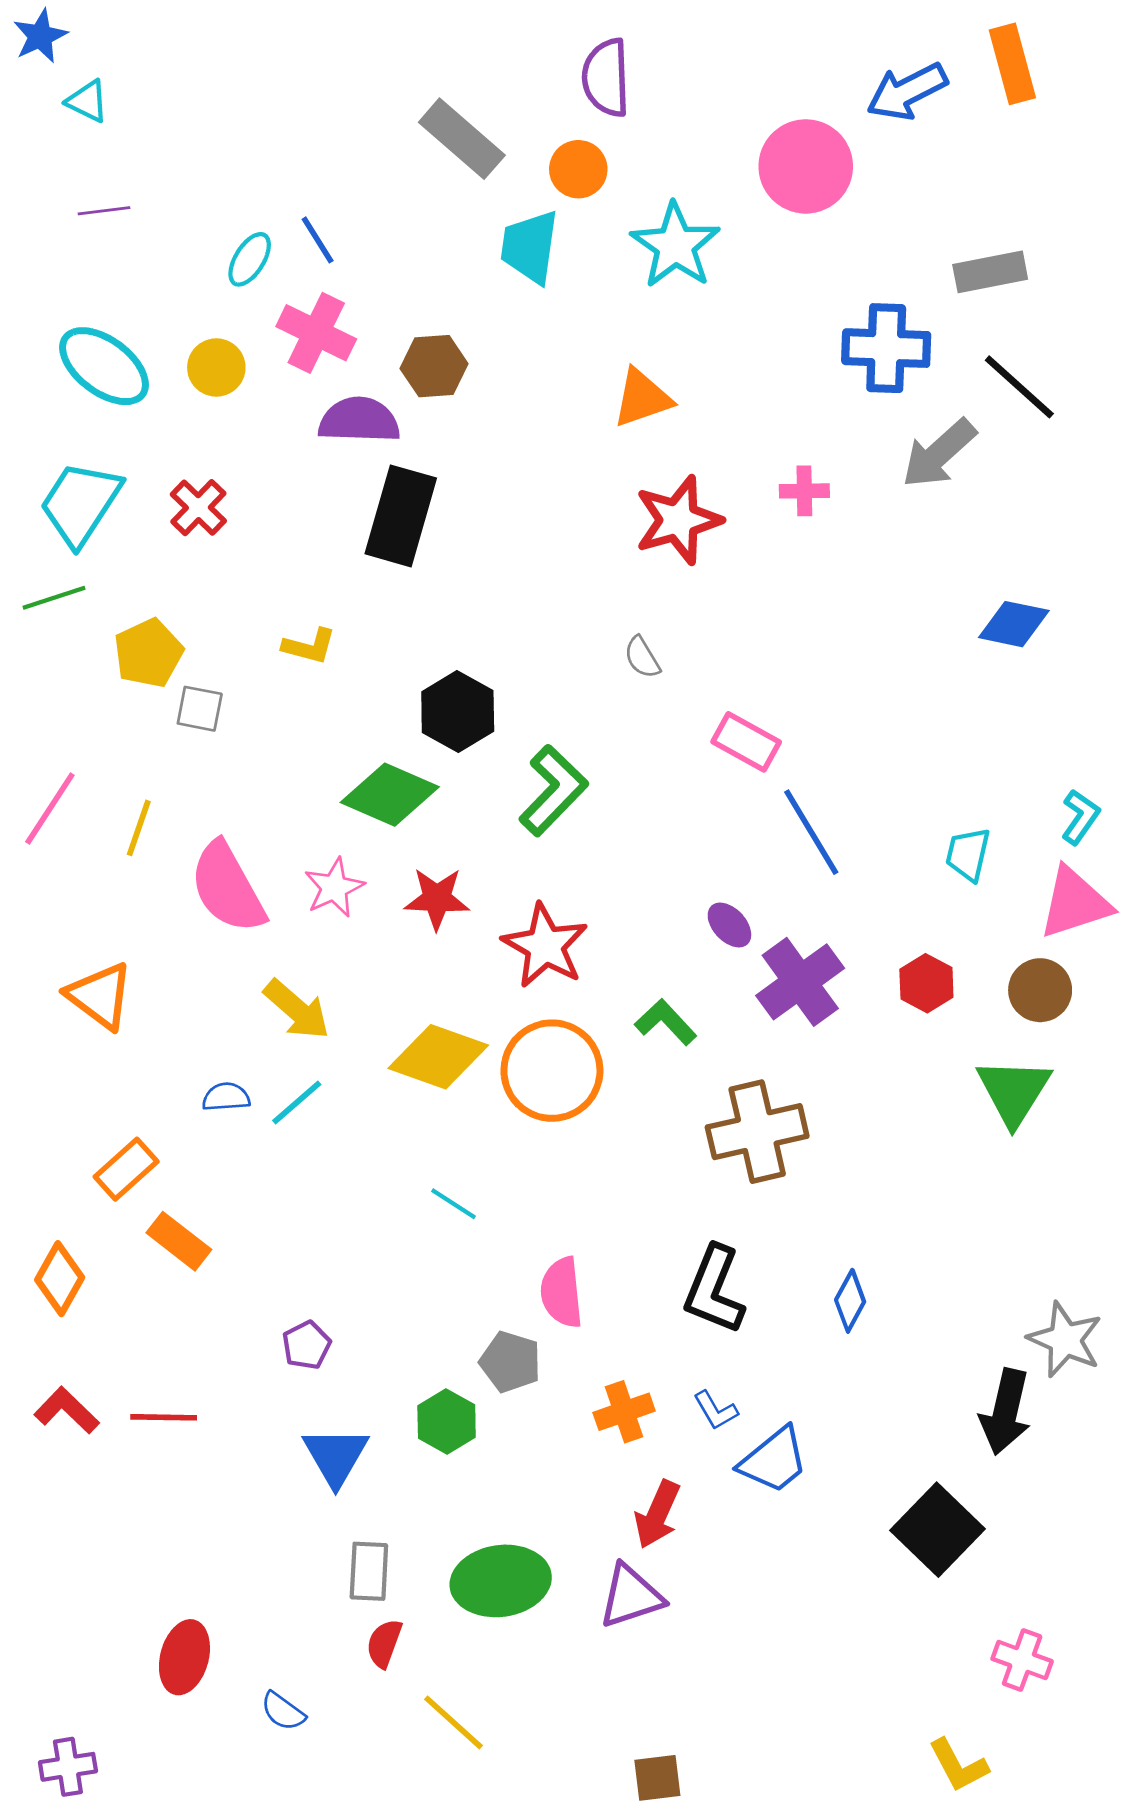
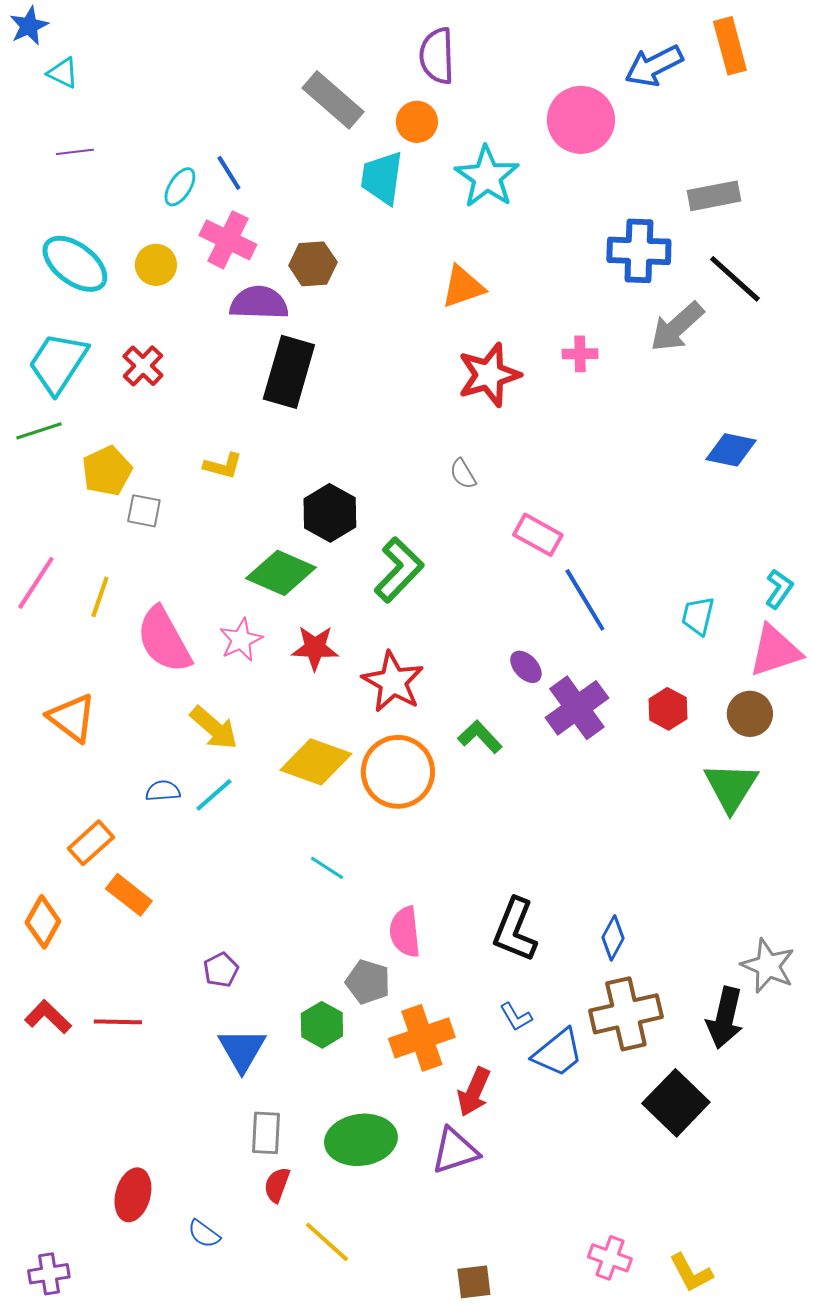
brown cross: (757, 1132) -> (626, 1014), moved
orange cross: (624, 1412) -> (422, 1038), moved, size x1.5
pink cross: (1022, 1660) -> (610, 1258), moved

